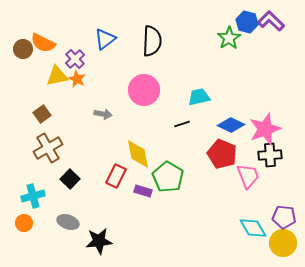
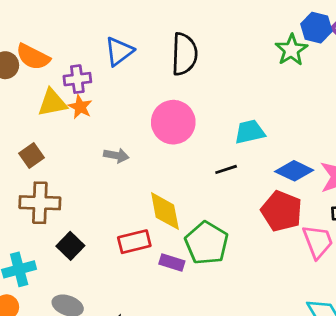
purple cross: (75, 59) -> (77, 79), turned 36
brown cross: (48, 148) -> (40, 203), turned 32
red rectangle: (116, 176) -> (134, 242), turned 50

